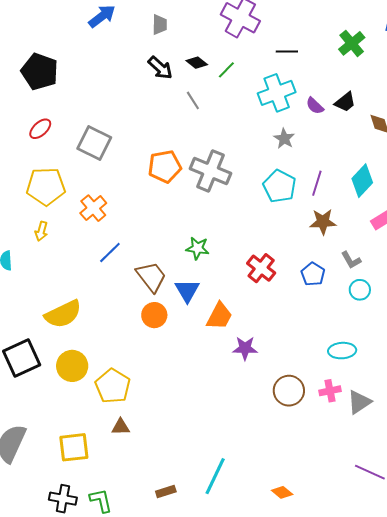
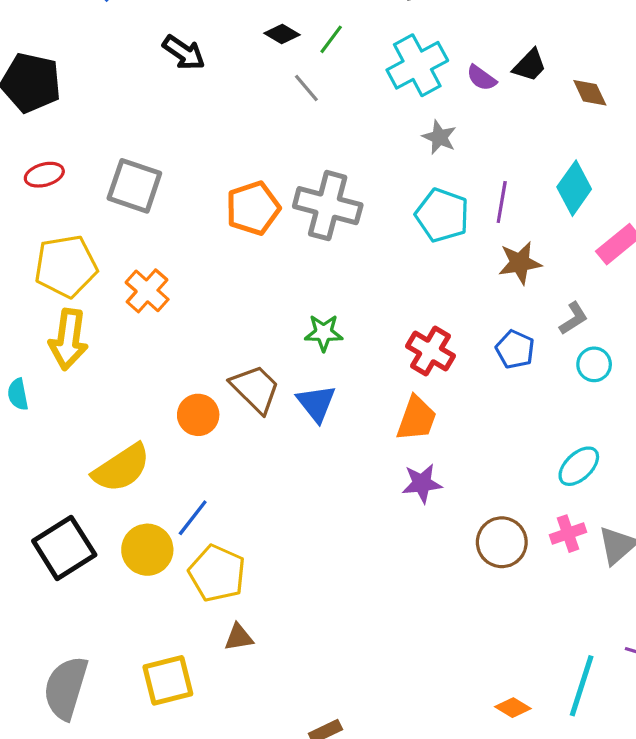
black arrow: (160, 68) -> (184, 53), moved
gray line: (193, 100) -> (306, 88), moved
red ellipse: (40, 129) -> (44, 175), turned 35
yellow arrow: (41, 231) -> (68, 339), size x1.8
blue line: (110, 252) -> (193, 518), moved
gray L-shape: (351, 260) -> (574, 318), turned -85
orange circle: (154, 315) -> (198, 415), moved
orange trapezoid: (219, 316) -> (417, 419), moved
cyan ellipse: (342, 351) -> (579, 466), turned -32
cyan line: (215, 476) -> (582, 686), moved

